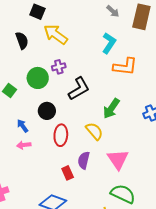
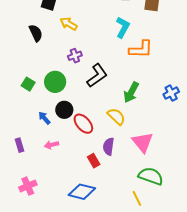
yellow arrow: (56, 34) -> (69, 24), size x0.7
green circle: (38, 78) -> (55, 82), moved
black circle: (47, 111) -> (64, 110), moved
red ellipse: (61, 135) -> (83, 124), turned -40
pink arrow: (24, 145) -> (52, 145), moved

